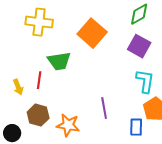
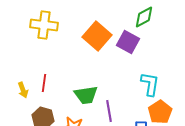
purple square: (139, 46) -> (128, 42), moved
green trapezoid: (59, 61) -> (86, 95), moved

